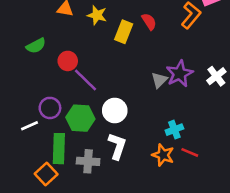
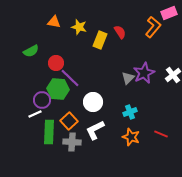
green hexagon: (80, 118) -> (58, 89), moved
white line: (30, 126) -> (35, 114), moved
cyan cross: (174, 130) -> (130, 112), moved
white L-shape: (117, 146) -> (95, 130), turned -135
red line: (190, 152) -> (161, 134), moved
orange square: (46, 174) -> (69, 121), moved

